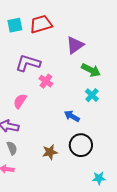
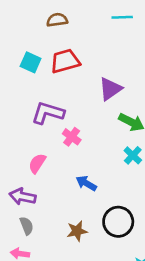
cyan square: (15, 25) -> (31, 62), turned 35
blue arrow: (72, 116) -> (86, 183), moved

